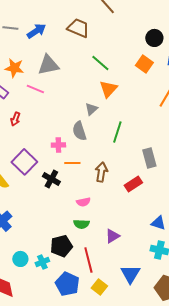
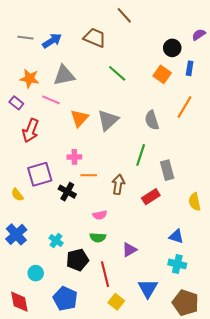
orange triangle: (108, 89) -> (79, 118), moved
gray triangle: (91, 109) -> (108, 120), size x1.6
red arrow: (15, 119) -> (31, 130), size x1.6
gray semicircle: (79, 131) -> (152, 120), moved
green line: (117, 132) -> (141, 155), moved
purple square: (24, 162) -> (40, 174), turned 30
cyan cross: (42, 262) -> (56, 241), moved, turned -32
blue pentagon: (67, 284) -> (65, 299), moved

